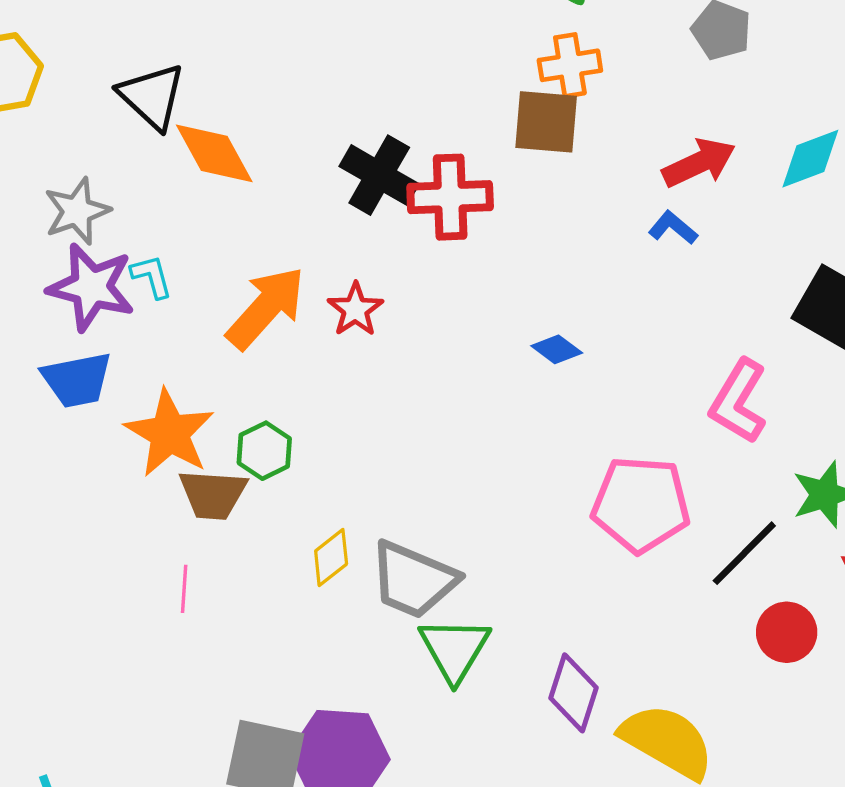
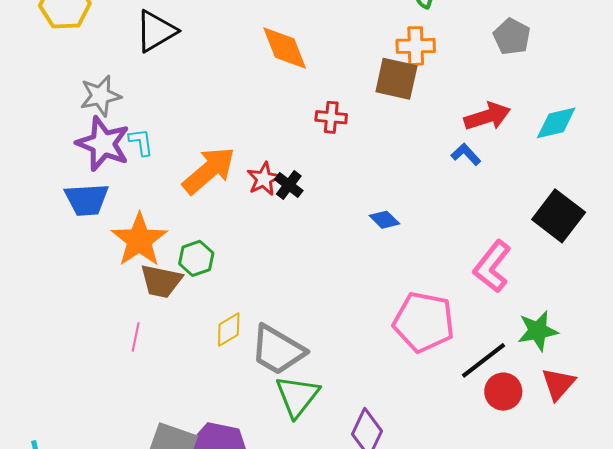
black triangle: (152, 96) -> (156, 31), turned 39
orange diamond: (214, 153) -> (285, 48), moved
black cross: (379, 175) -> (289, 185), moved, size x0.6
red cross: (450, 197) -> (331, 117), size x0.6
red circle: (787, 632) -> (503, 392), moved

